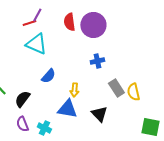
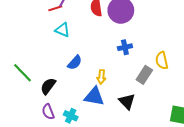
cyan triangle: (36, 44) -> (62, 30), size x0.7
gray rectangle: (116, 88) -> (144, 75), turned 66
yellow semicircle: (133, 92) -> (162, 61), moved

